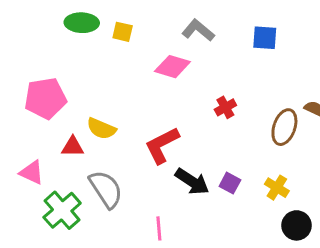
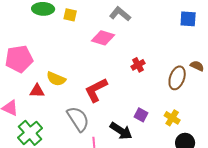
blue square: (265, 38) -> (188, 19), moved
black arrow: (192, 182) -> (121, 131), moved
gray semicircle: (106, 189) -> (78, 119), moved

